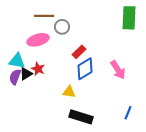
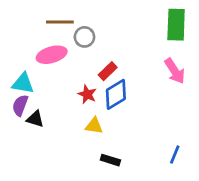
red star: (38, 69) -> (87, 94), moved
pink arrow: (118, 70) -> (175, 71), moved
black triangle: (26, 74) -> (35, 119), moved, turned 48
black rectangle: (81, 117) -> (110, 160), size x0.6

